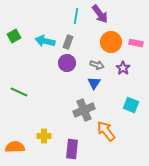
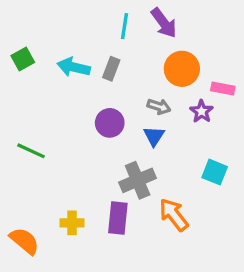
pink rectangle: (136, 43) -> (223, 88), moved
purple circle: (67, 63) -> (110, 123), moved
orange semicircle: (15, 147) -> (24, 241), turned 42
purple rectangle: (72, 149) -> (118, 218), moved

